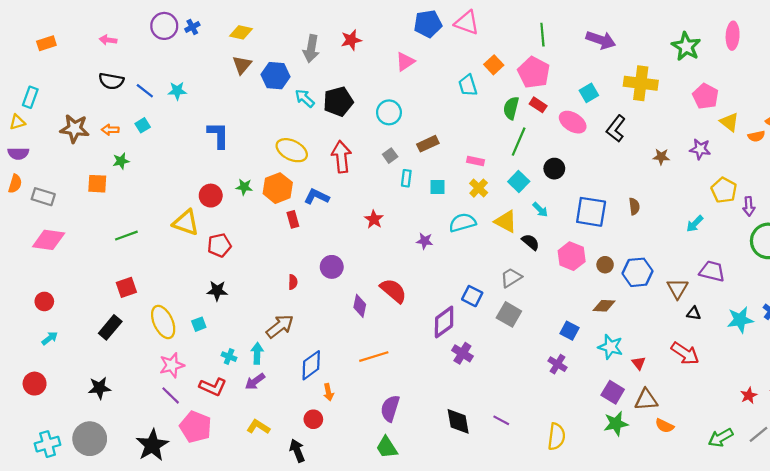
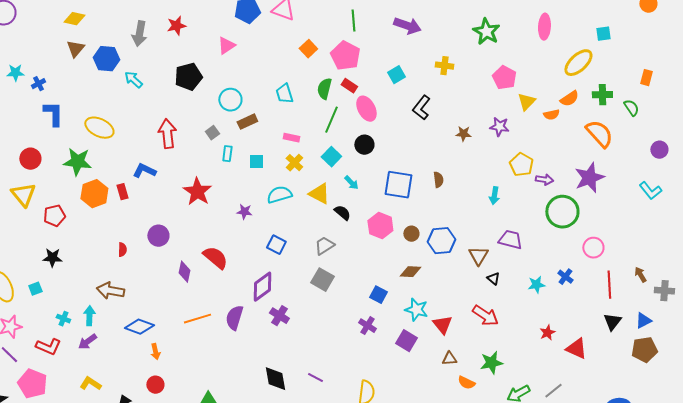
blue cross: (192, 27) -> (38, 84), moved
pink ellipse: (733, 36) -> (544, 27), moved
yellow cross: (641, 83) -> (444, 66), size x0.6
cyan trapezoid: (468, 85) -> (284, 94), moved
black pentagon: (338, 102) -> (188, 77), moved
cyan circle: (389, 112) -> (230, 100), moved
pink ellipse: (573, 122) -> (366, 109), moved, turned 30
yellow triangle: (729, 122) -> (526, 102), turned 36
yellow ellipse: (292, 150) -> (99, 128), moved
green star: (244, 187) -> (77, 162), size x1.8
orange hexagon: (278, 188) -> (94, 194), moved
red circle: (211, 196) -> (30, 159), moved
purple arrow: (749, 206) -> (544, 180), turned -78
red star: (374, 219) -> (197, 192), size x1.6
yellow triangle: (186, 223) -> (23, 195), turned 32
cyan arrow: (695, 224) -> (494, 196), turned -36
blue square: (472, 296) -> (276, 245), moved
black triangle: (694, 313) -> (493, 279), turned 32
cyan star: (740, 320) -> (536, 285), size x0.7
brown arrow: (280, 326) -> (110, 291), turned -132
red triangle: (639, 363) -> (442, 325), size x1.5
blue diamond: (311, 365) -> (139, 327), turned 56
purple square: (613, 392) -> (406, 341), moved
red star: (749, 395) -> (547, 333), moved
brown triangle: (646, 400) -> (449, 359), size x0.7
purple semicircle: (390, 408) -> (234, 318), moved
red circle: (313, 419) -> (155, 385), moved
green star: (616, 424) -> (491, 363), moved

